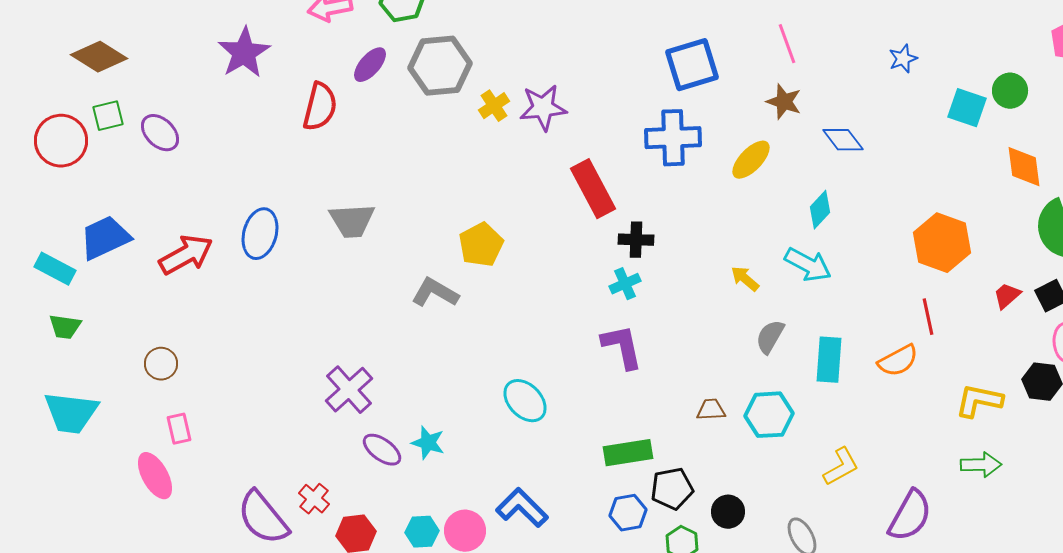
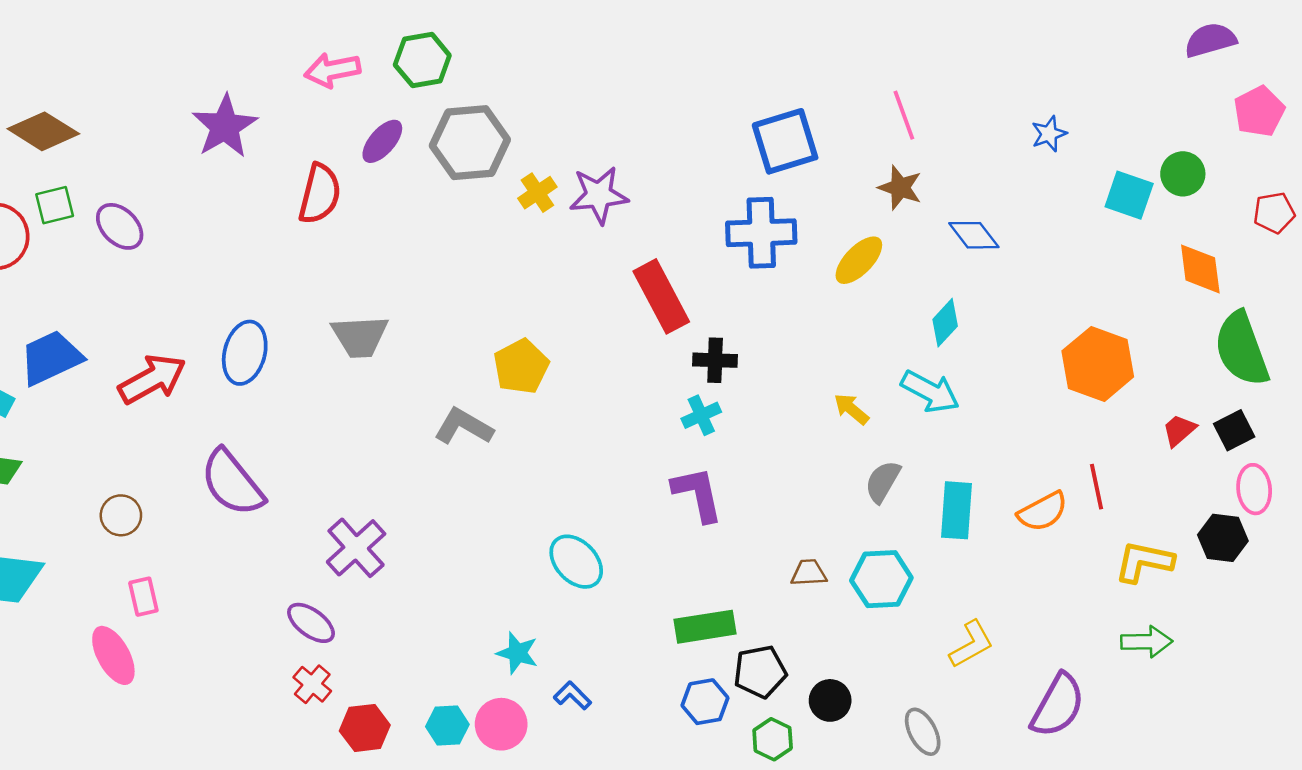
red line: (928, 317) -> (1097, 487), moved
cyan star: (428, 443) -> (517, 653), moved
purple ellipse: (382, 450) -> (311, 623), moved
blue L-shape: (522, 508) -> (572, 695), size x0.6
purple semicircle: (263, 518) -> (232, 483), moved

